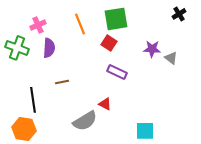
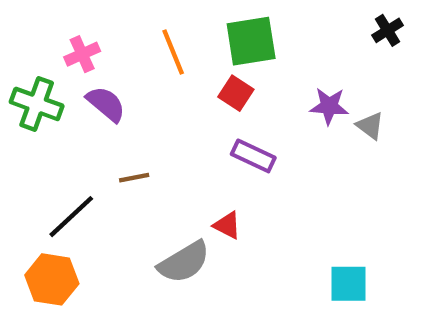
purple semicircle: (49, 48) -> (106, 104), turned -54
black line: (33, 100) -> (71, 217), turned 55
cyan square: (145, 131) -> (349, 284), moved

